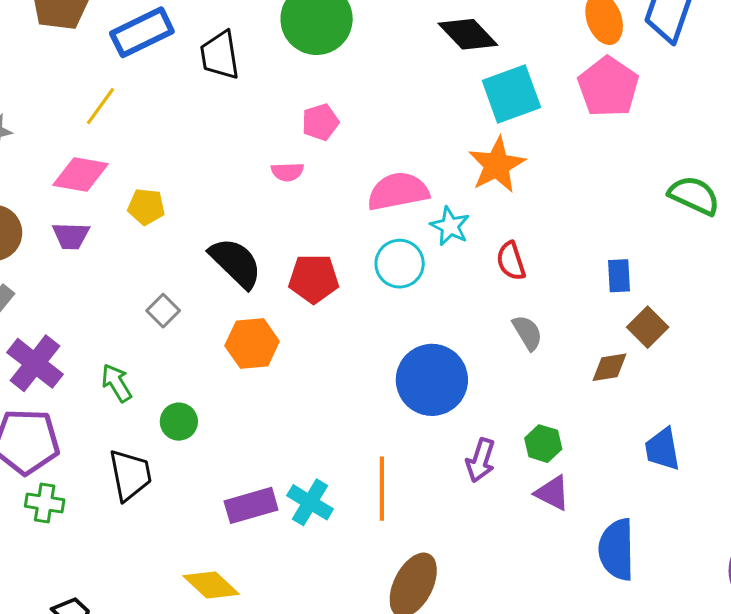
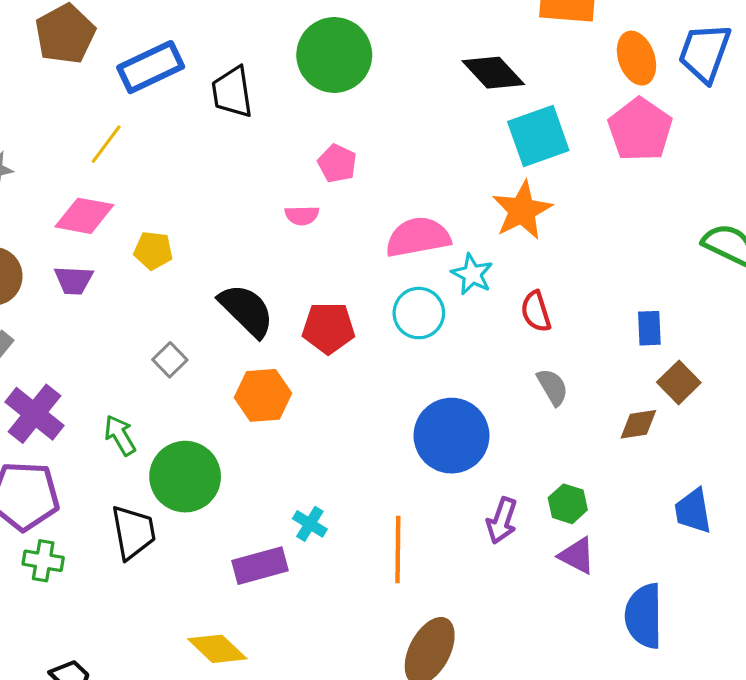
pink pentagon: (320, 122) -> (337, 163), turned -30
green circle: (179, 422) -> (185, 477), size x1.8
cyan cross: (310, 502) -> (310, 524), moved, size x0.7

